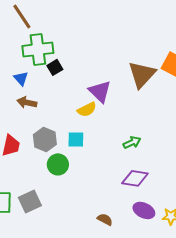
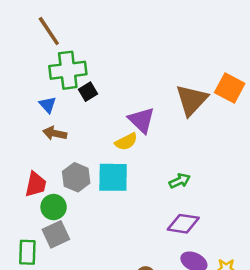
cyan square: (76, 139) -> (113, 177), size x1.6
green circle: (58, 164) -> (54, 207), moved
gray square: (30, 201) -> (56, 234), moved

